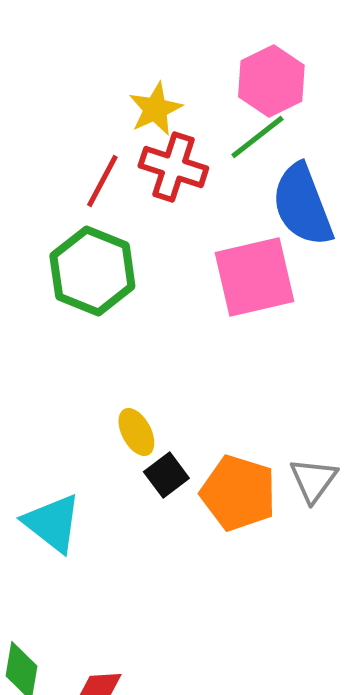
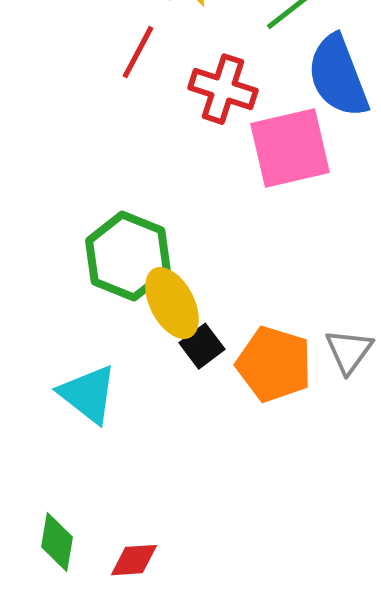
red cross: (173, 167) -> (223, 89), moved
green hexagon: (92, 271) -> (128, 256), moved
yellow ellipse: (136, 432) -> (172, 303), size x1.5

